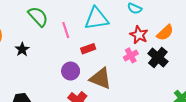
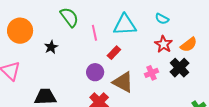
red rectangle: (88, 49) -> (114, 53), turned -32
pink cross: (131, 55) -> (152, 73), moved

